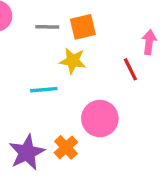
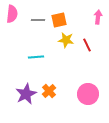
pink arrow: (149, 42) -> (98, 17), moved
yellow star: (73, 61) -> (66, 40), moved
pink circle: (100, 119) -> (88, 94), moved

